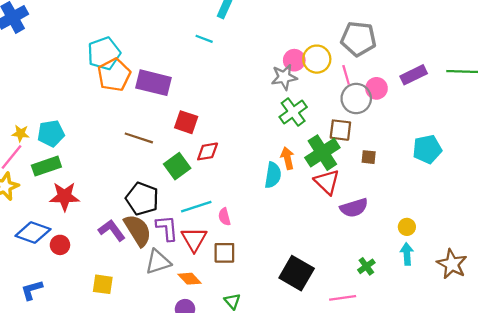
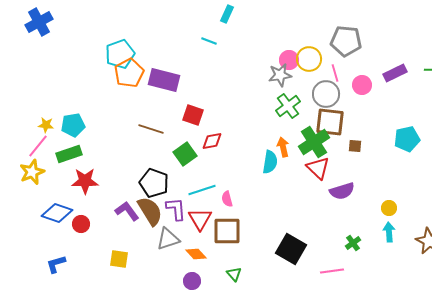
gray circle: (356, 98) -> (326, 94), moved
brown square: (340, 130) -> (330, 122), size x1.4
brown square: (224, 253) -> (227, 231), size x1.4

